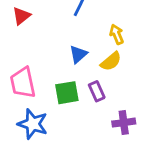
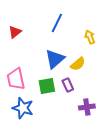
yellow arrow: (117, 34) -> (90, 37), moved
blue triangle: (78, 54) -> (55, 59), size x1.5

